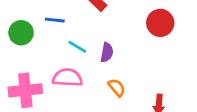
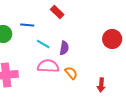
red circle: (160, 23) -> (112, 39), moved
pink semicircle: (67, 78) -> (48, 66), moved

